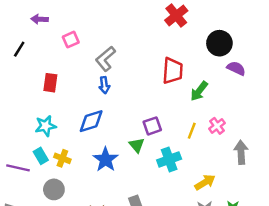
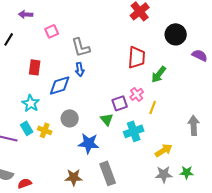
gray L-shape: (106, 59) -> (81, 47), turned -65
purple semicircle: (236, 68) -> (200, 55), moved
blue diamond: (91, 121) -> (60, 85), moved
cyan star: (46, 126) -> (31, 103), turned -30
pink cross: (217, 126) -> (137, 94), moved
blue star: (106, 159) -> (89, 143), moved, turned -30
gray circle: (54, 189) -> (70, 118), moved

